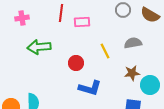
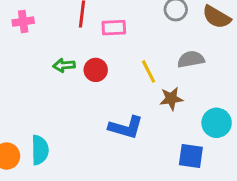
green arrow: (39, 47) -> (64, 65), moved, size x0.6
red circle: (76, 63) -> (96, 70), moved
brown star: (132, 73) -> (171, 99), moved

